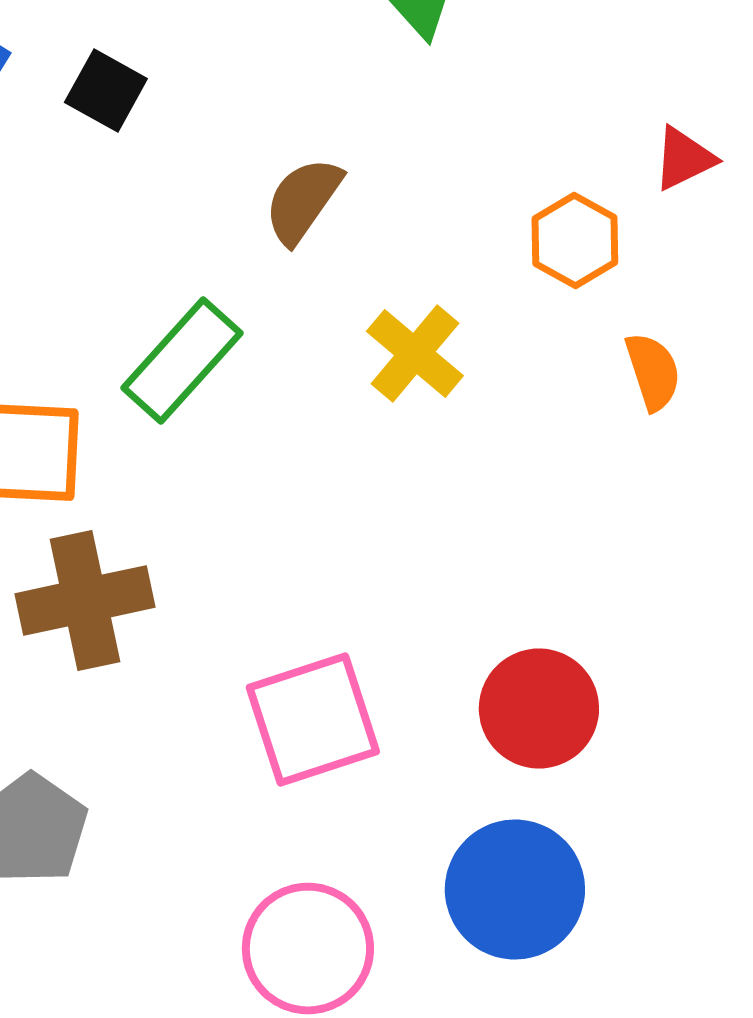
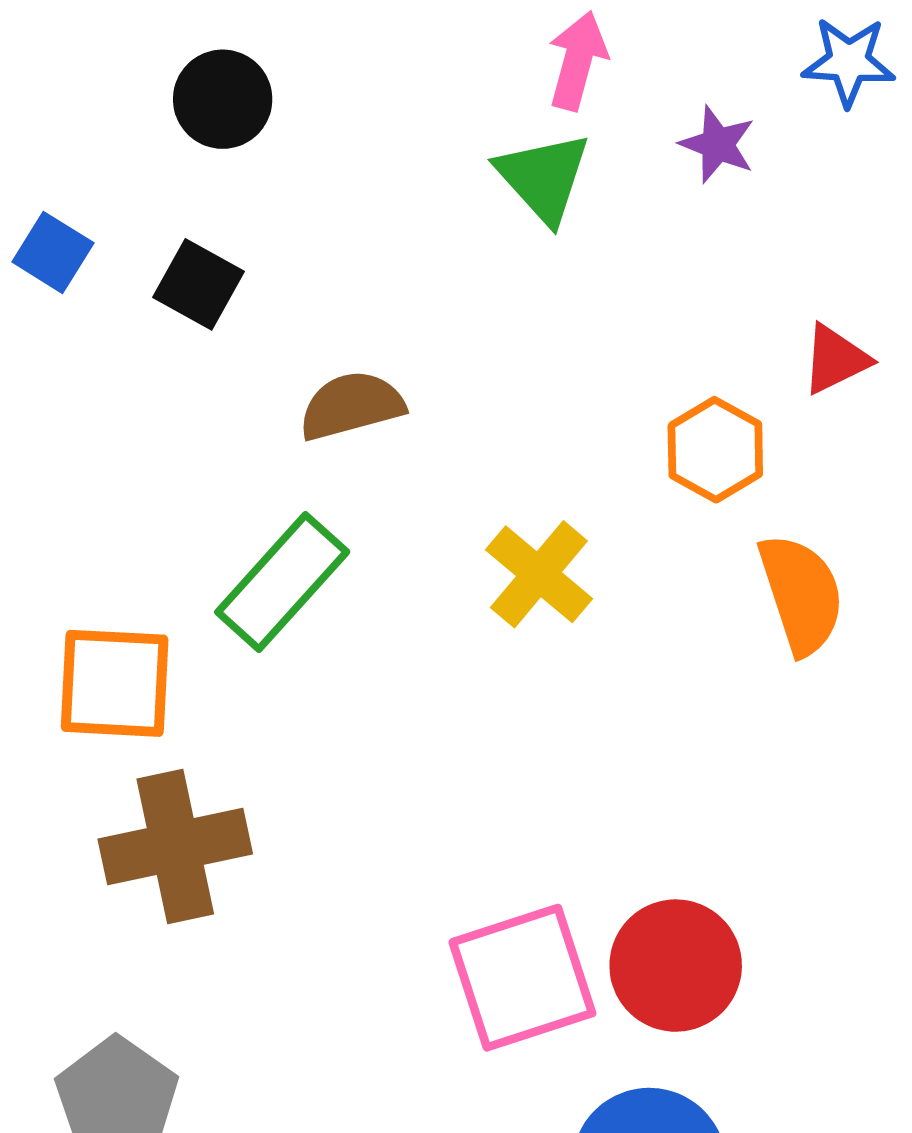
brown semicircle: (303, 200) -> (352, 406), moved, turned 40
orange semicircle: (653, 372) -> (801, 594), size x1.4
pink square: (313, 720) -> (522, 978), moved

